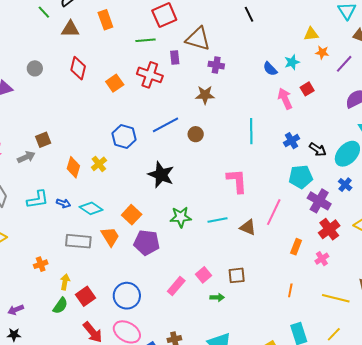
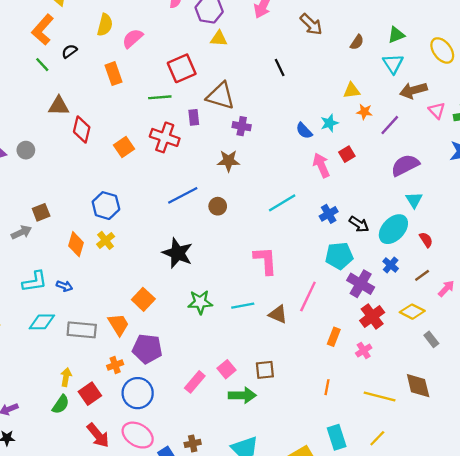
brown triangle: (70, 29) -> (59, 106), moved
gray circle: (35, 68) -> (26, 150), moved
cyan line: (251, 131) -> (282, 203), turned 60
blue hexagon: (124, 136) -> (106, 206), moved
cyan diamond: (91, 208) -> (42, 322), moved, turned -35
purple pentagon: (147, 243) -> (147, 349), moved
orange cross: (41, 264) -> (115, 365), moved
green arrow: (217, 297) -> (242, 395), size x1.6

